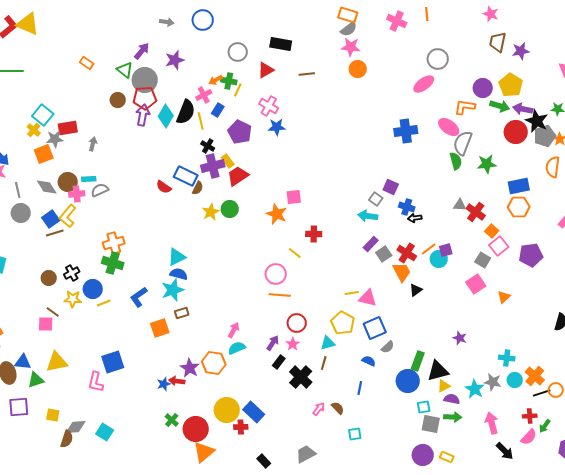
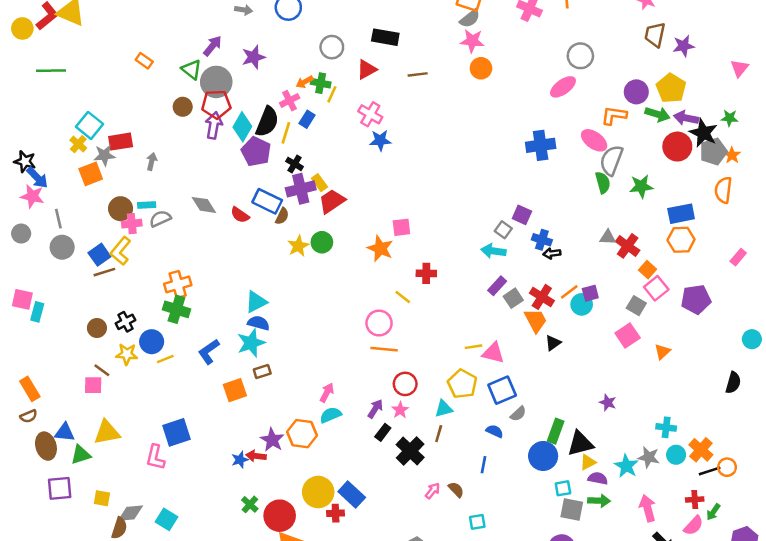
yellow line: (201, 121) -> (286, 133), turned 30
purple pentagon: (240, 132) -> (256, 152), moved
gray diamond: (47, 187) -> (204, 205), moved

